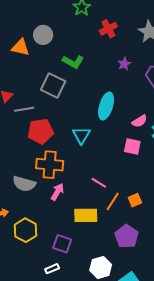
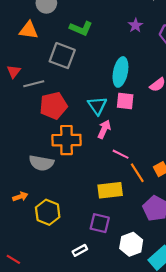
orange triangle: (20, 47) -> (29, 30), moved
pink square: (132, 146) -> (125, 101), moved
pink arrow: (57, 192) -> (104, 129), moved
orange line: (113, 201) -> (137, 173), turned -60
purple square: (62, 244) -> (100, 223), moved

